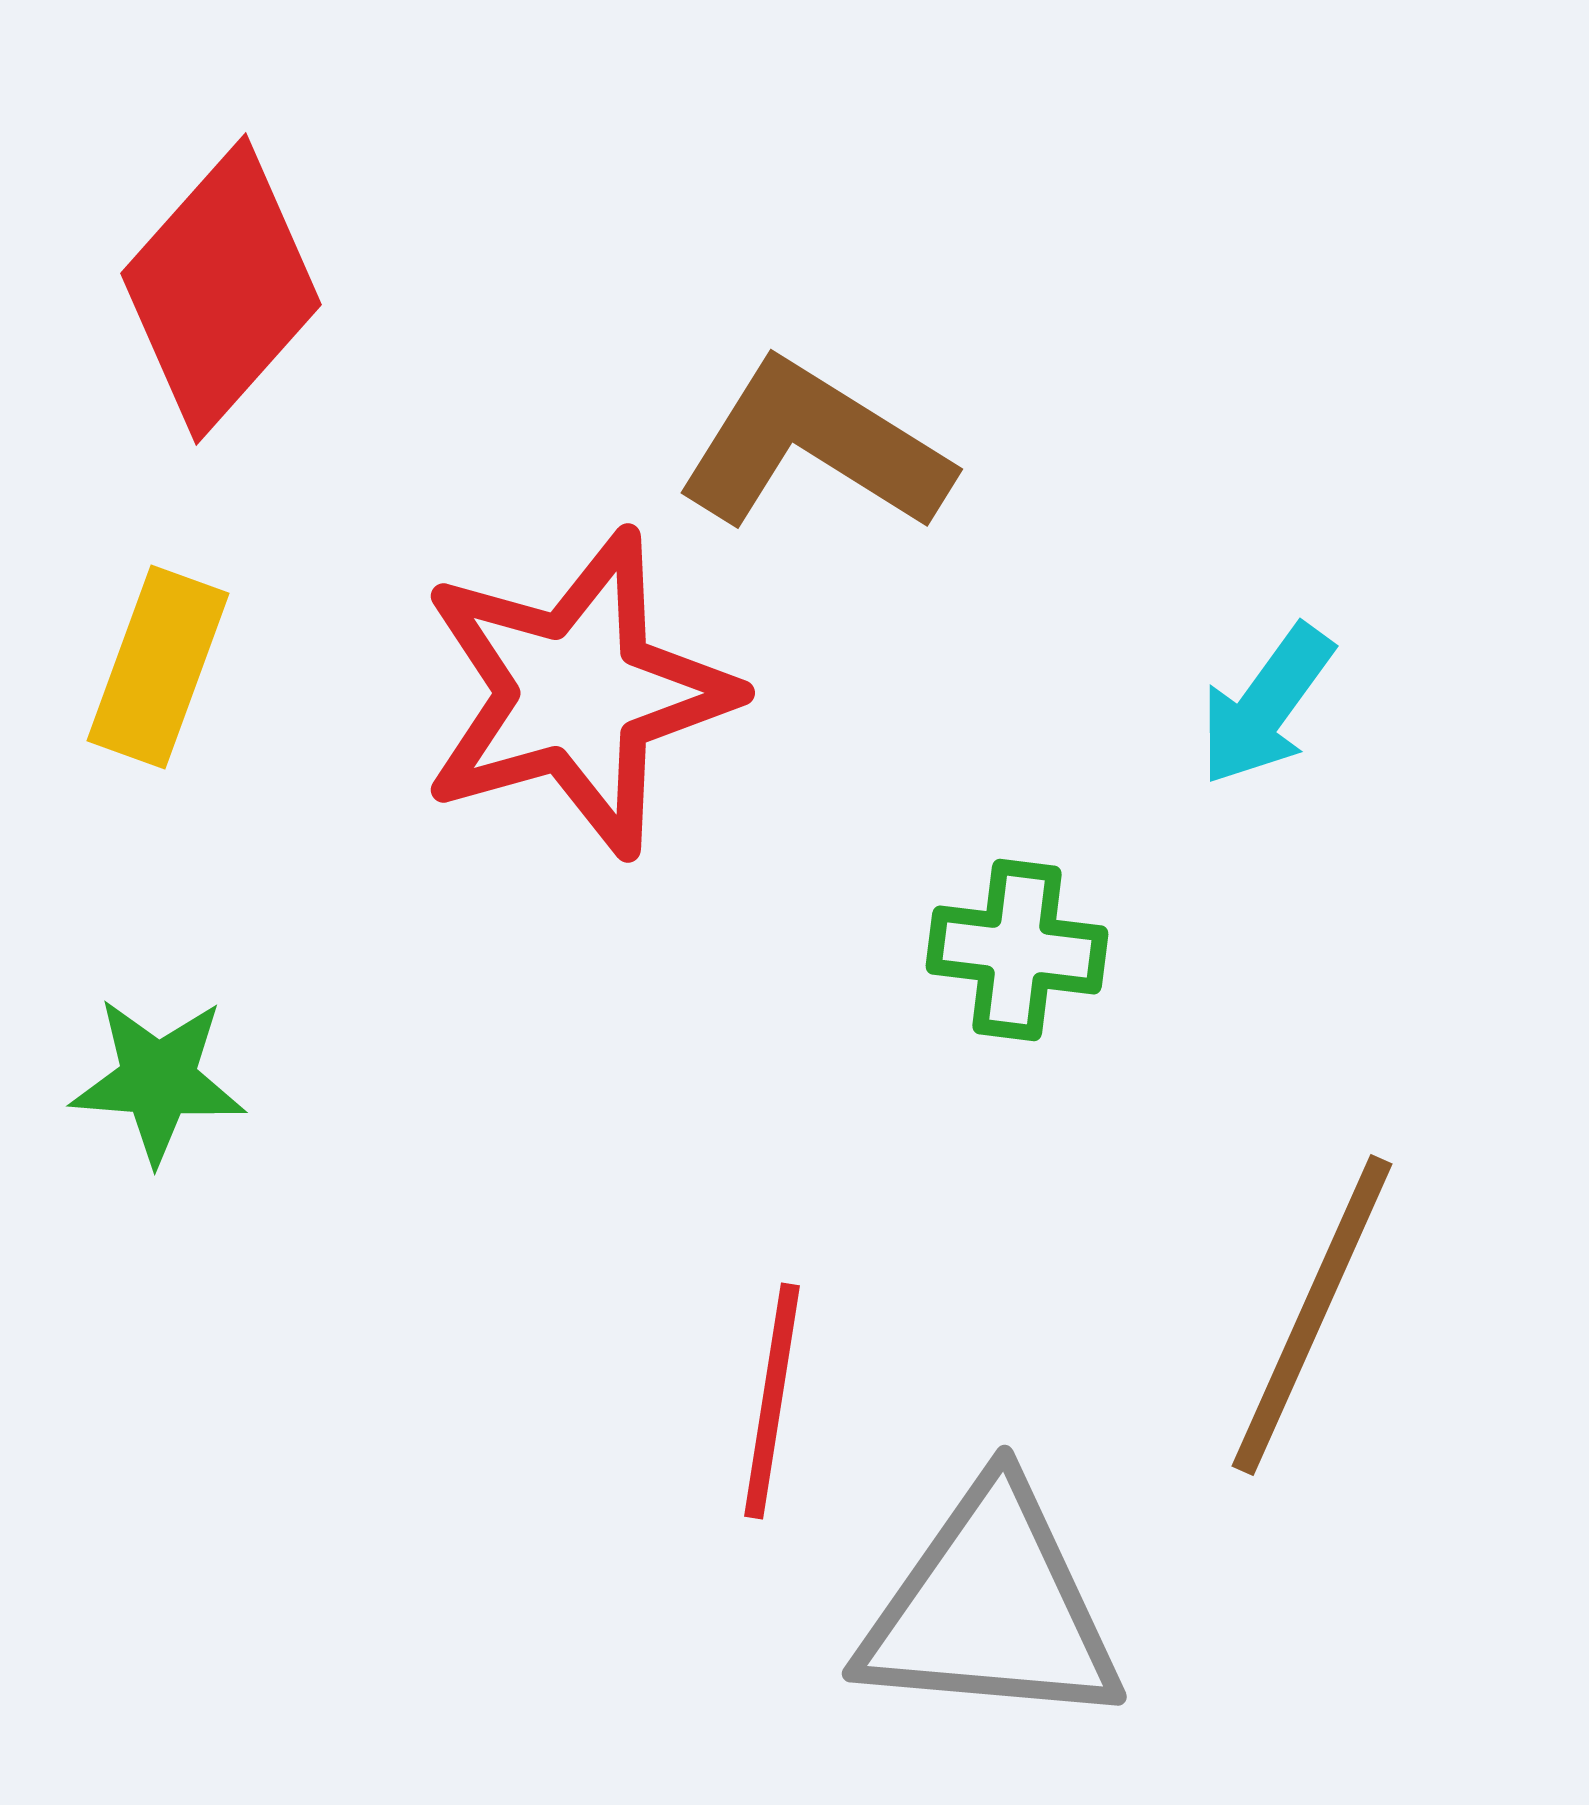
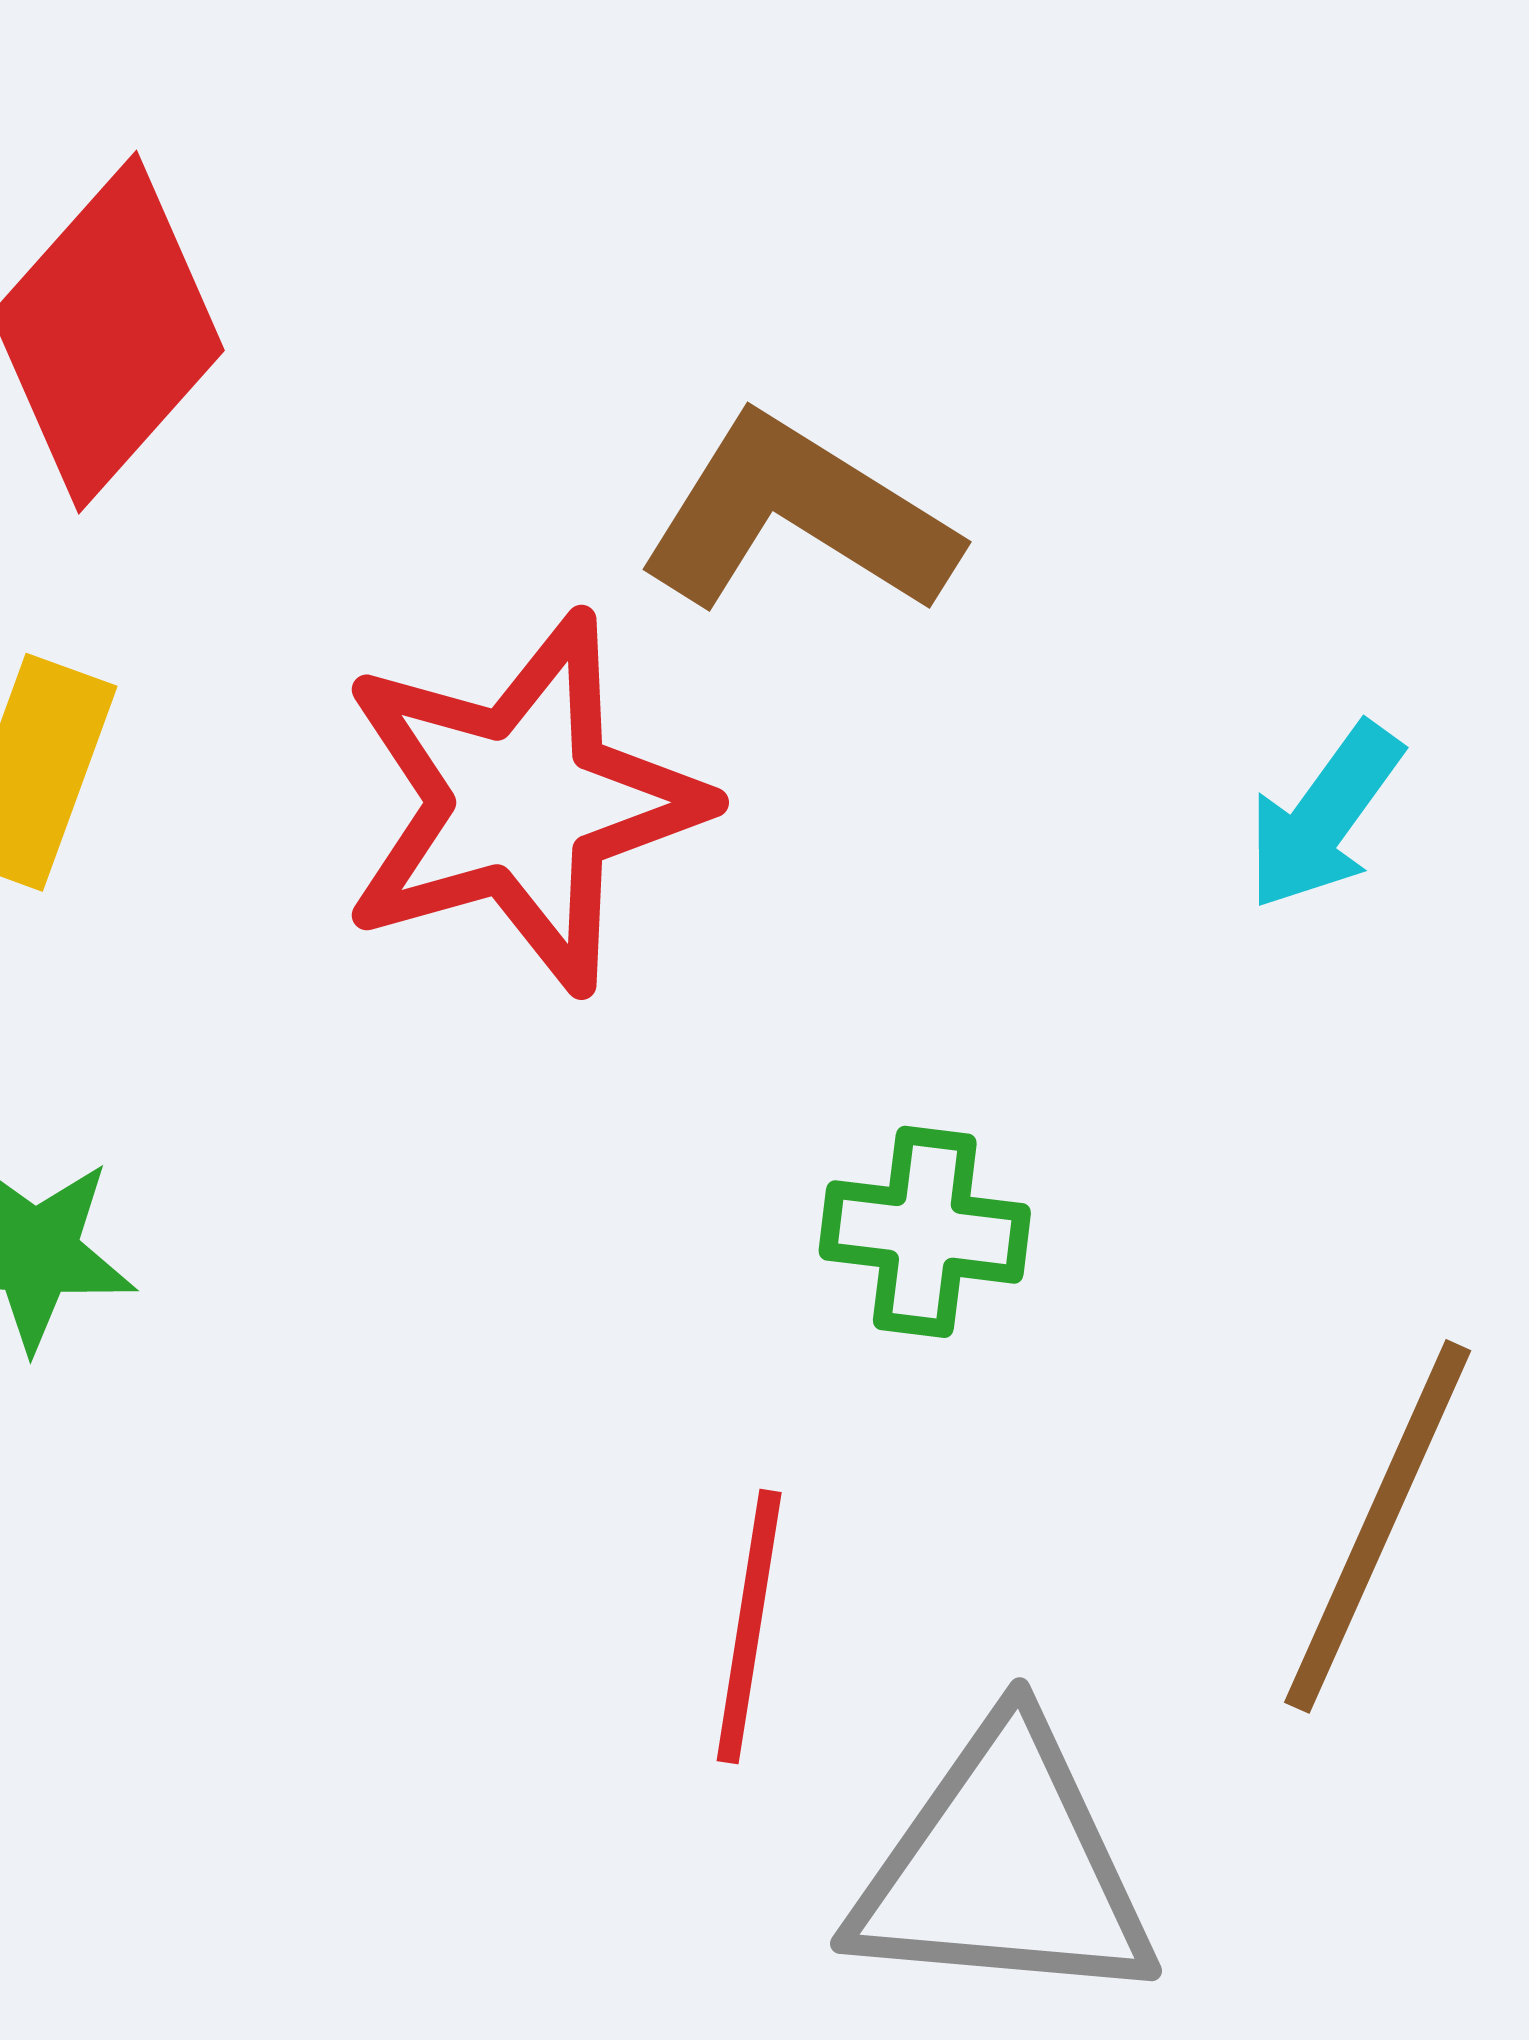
green cross: (1017, 950) -> (925, 1232), moved

